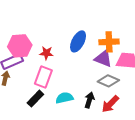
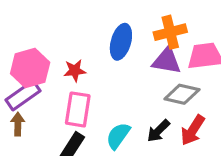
cyan semicircle: (64, 98) -> (118, 136), turned -30
black arrow: (89, 100) -> (158, 131), turned -140

